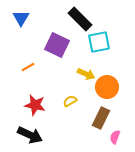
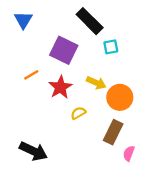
cyan square: (99, 42) -> (111, 47), size x0.6
red star: (35, 105) -> (60, 87), moved, turned 30

